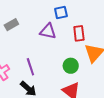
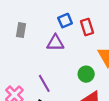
gray rectangle: (11, 25) -> (21, 30), moved, turned -40
red rectangle: (79, 33) -> (87, 27), moved

